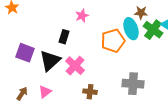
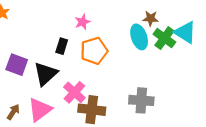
orange pentagon: (113, 41) -> (94, 51), moved
pink cross: (75, 66) -> (74, 92), moved
pink triangle: (45, 92) -> (40, 110), size x1.6
brown cross: (90, 92) -> (92, 110), size x1.6

